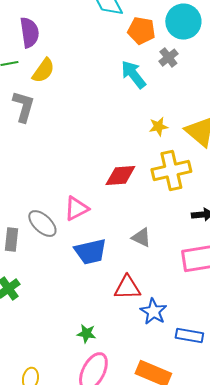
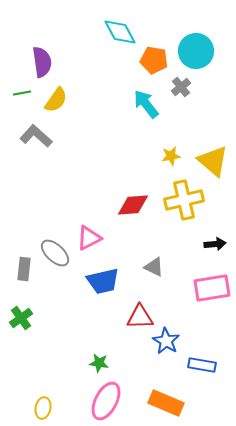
gray L-shape: (23, 107) -> (36, 136), turned -64

